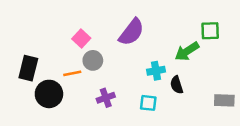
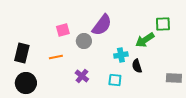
pink square: (81, 39) -> (63, 30), turned 32
gray circle: (93, 60) -> (84, 41), moved
black circle: (49, 94) -> (26, 83), moved
purple cross: (106, 98) -> (82, 76), turned -32

